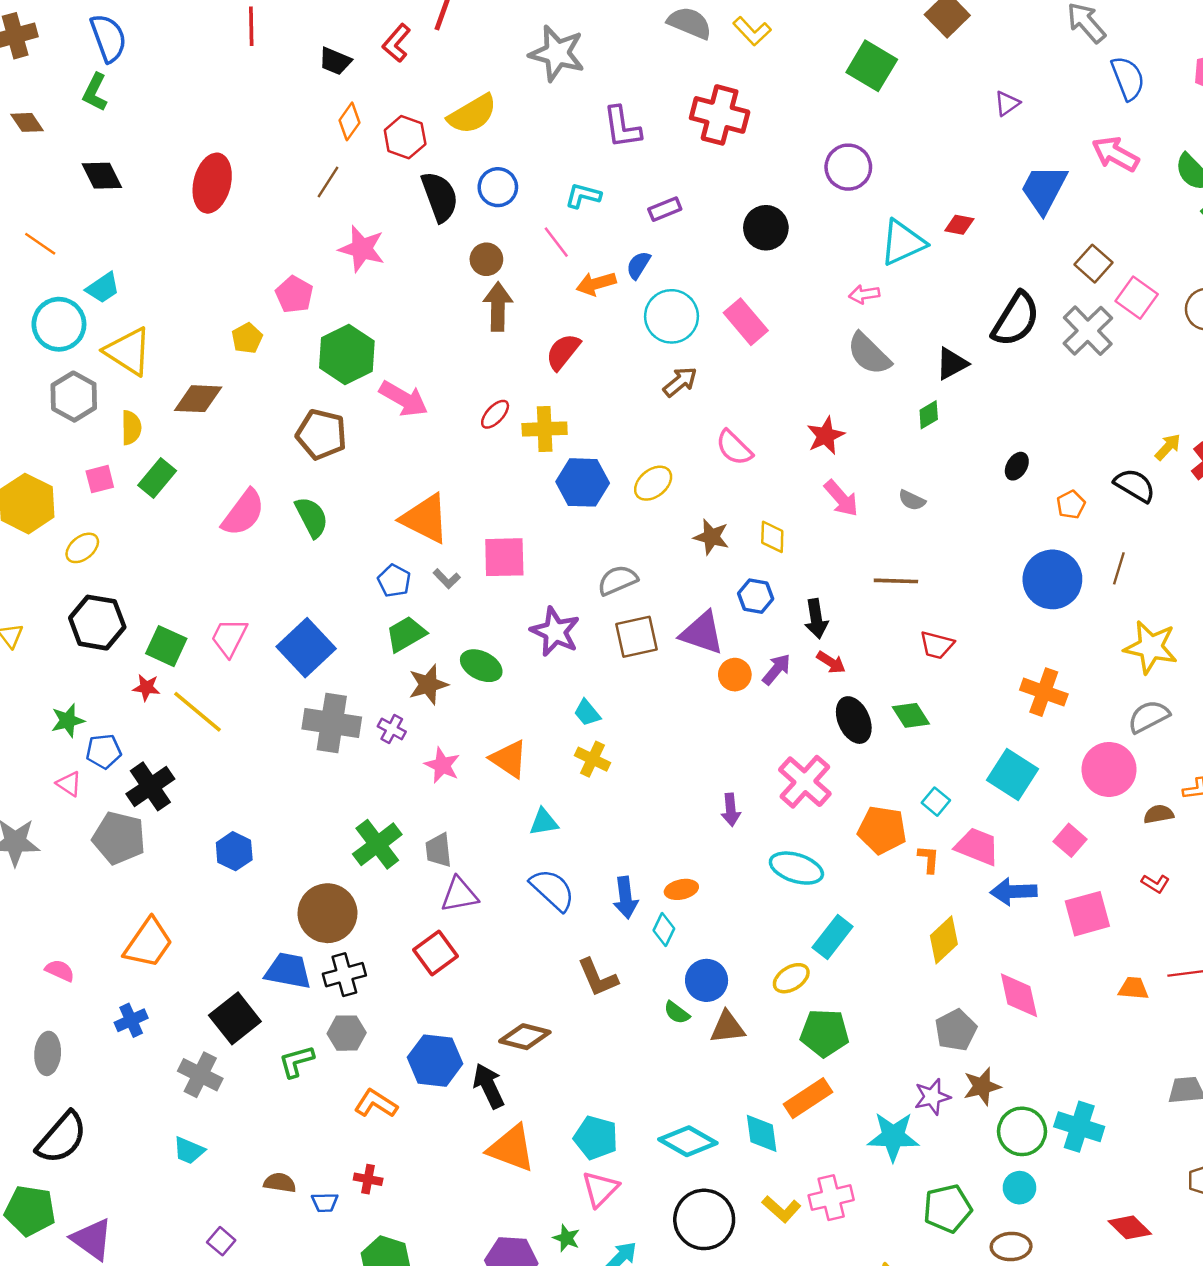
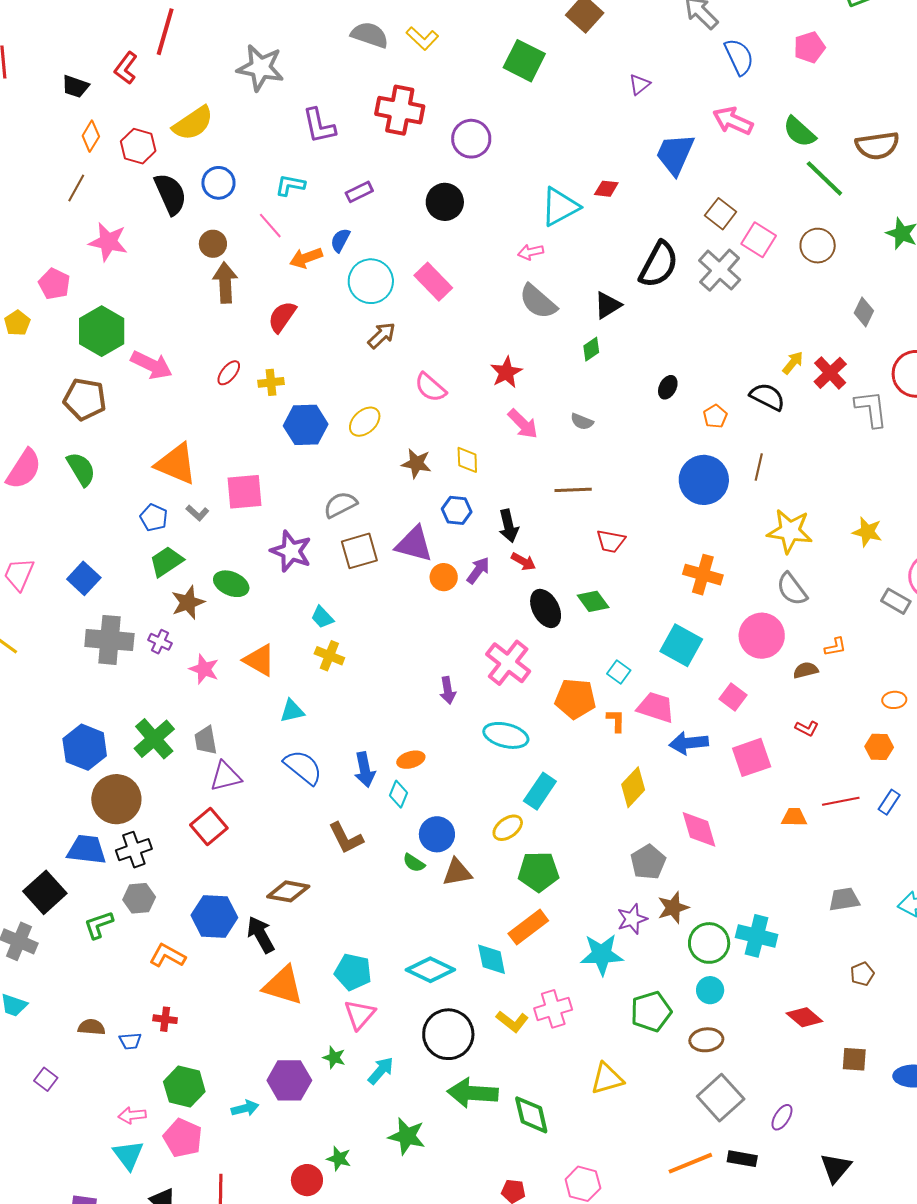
purple circle: (848, 167) -> (471, 139), moved
yellow cross: (545, 429) -> (271, 382), size x0.7
blue square: (306, 648) -> (84, 578), size x0.7
gray semicircle: (1149, 717) -> (792, 589), turned -96
blue hexagon: (234, 851) -> (85, 747), moved, size x1.4

